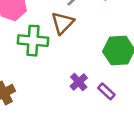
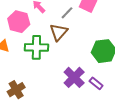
purple cross: (79, 82) -> (74, 77), size x1.5

